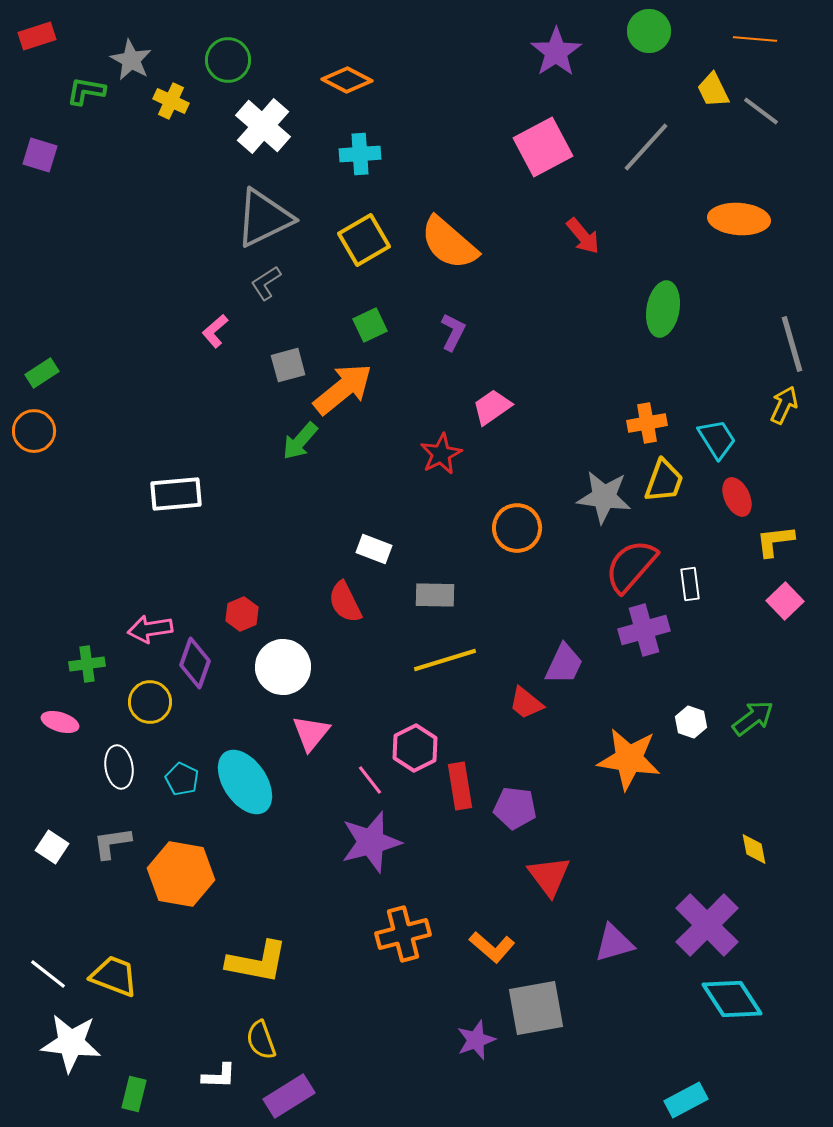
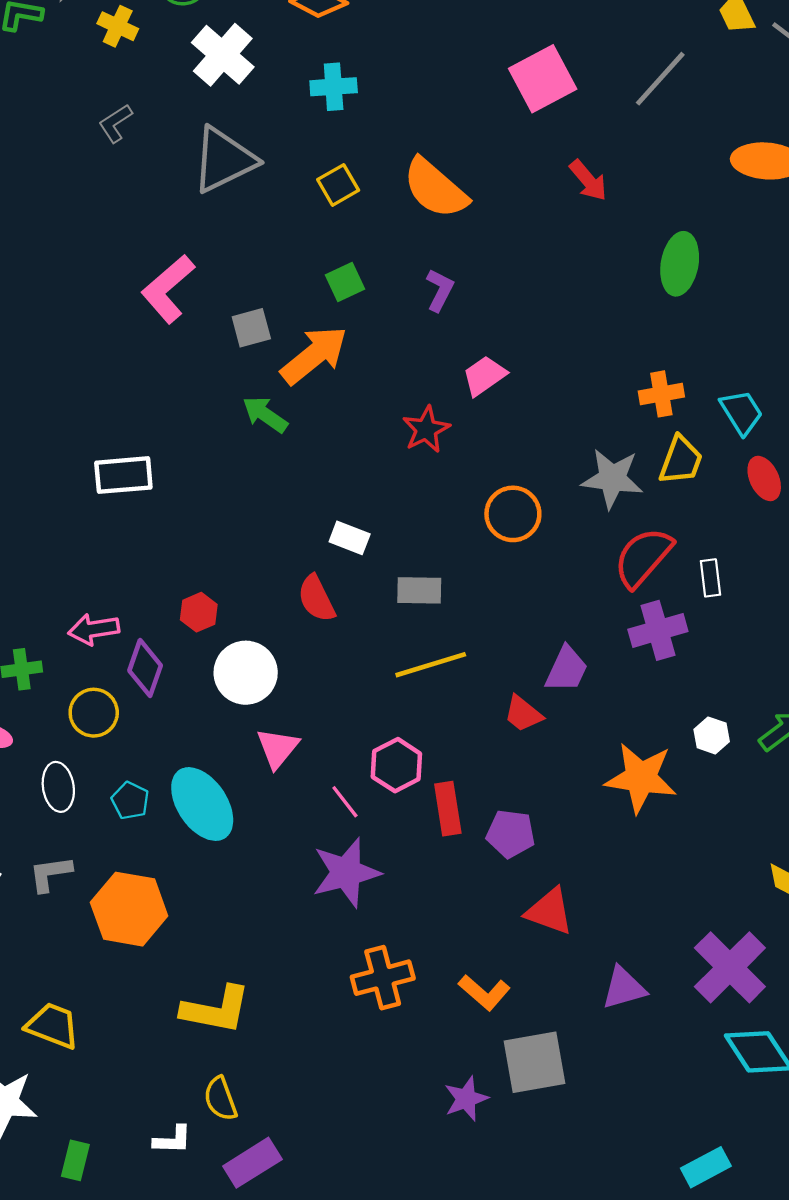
yellow square: (364, 240) -> (338, 185), size x0.7
gray L-shape: (266, 283) -> (115, 123), moved
pink L-shape: (215, 331) -> (168, 289), size x1.8
green arrow: (300, 441) -> (265, 415), turned 84
red triangle: (549, 876) -> (549, 911), turned -33

